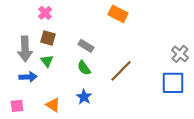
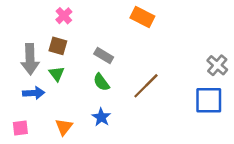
pink cross: (45, 13) -> (64, 16), moved
orange triangle: (53, 105) -> (64, 127), turned 35

